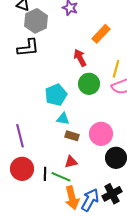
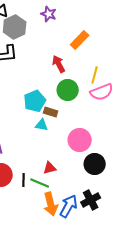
brown rectangle: (72, 136) -> (51, 112), moved

